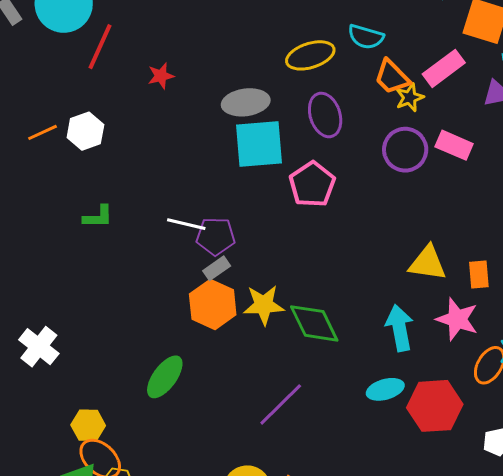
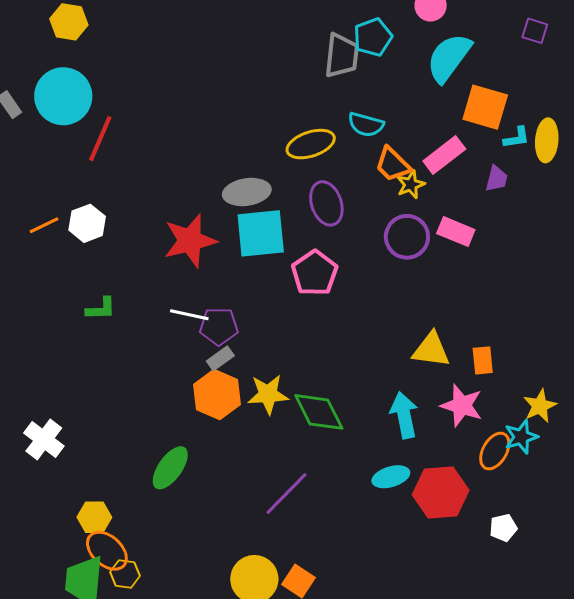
red star: (161, 76) -> (190, 241), moved, size x2.0

